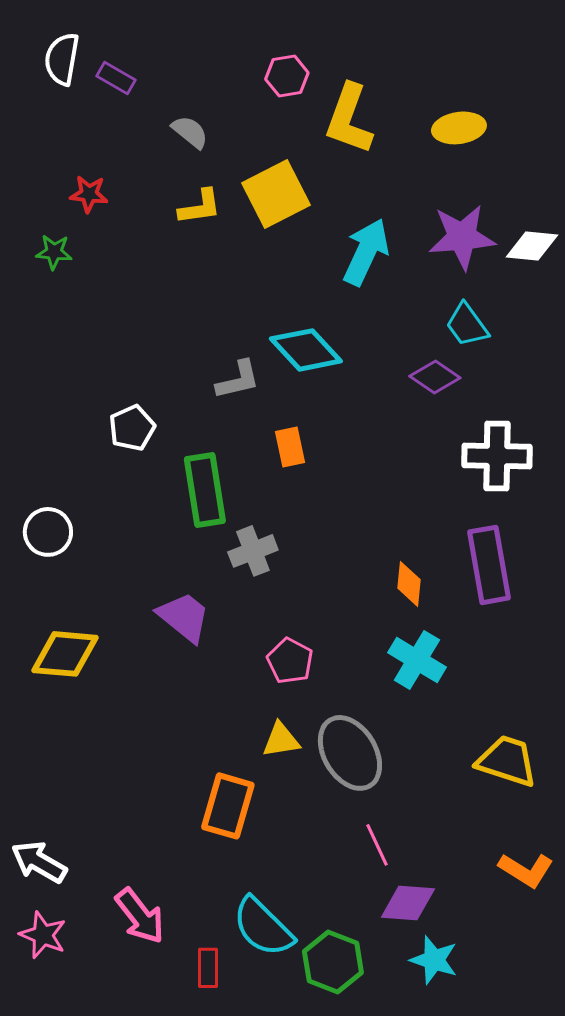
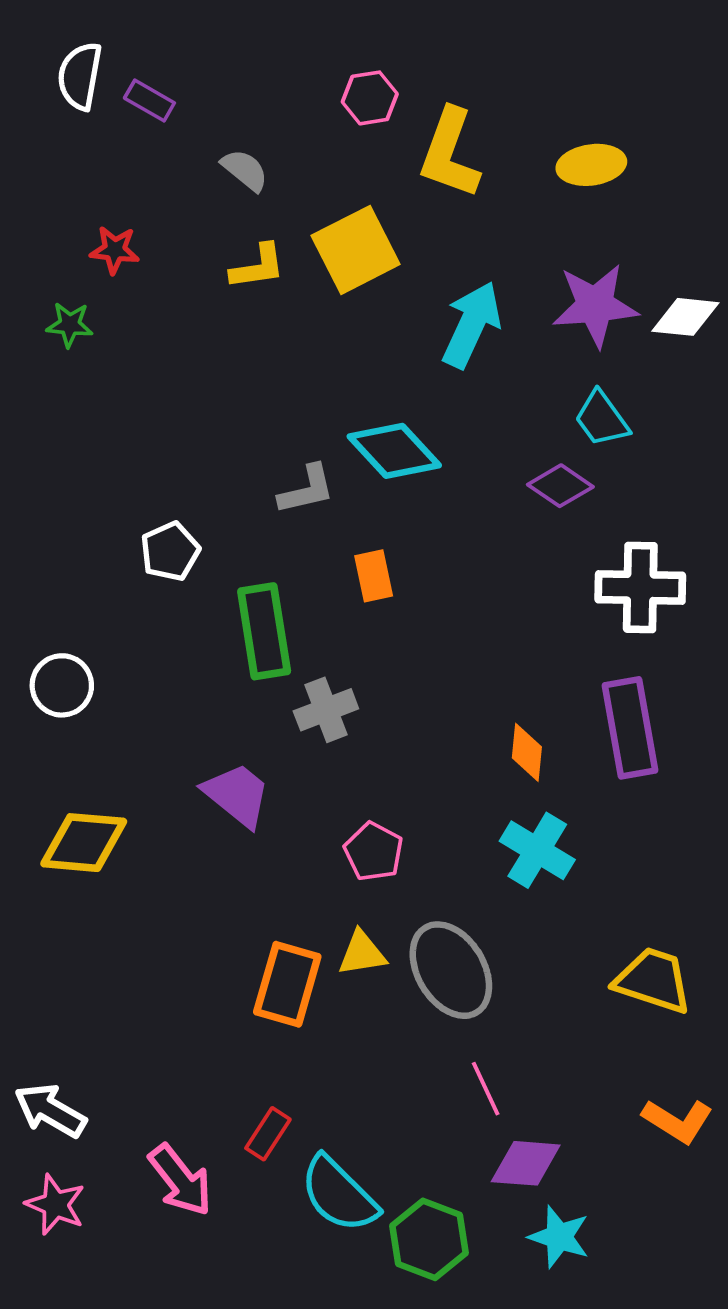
orange rectangle: (228, 806) -> (287, 984), moved
red rectangle: (208, 968) -> (268, 1134), moved, turned 33

